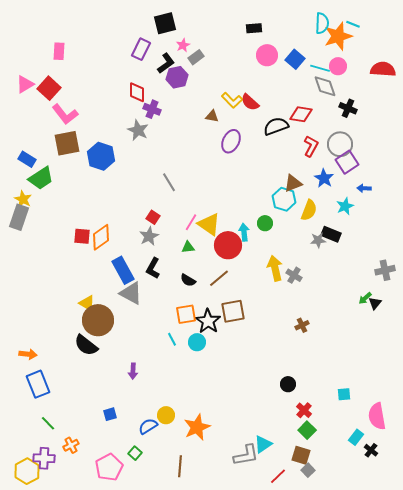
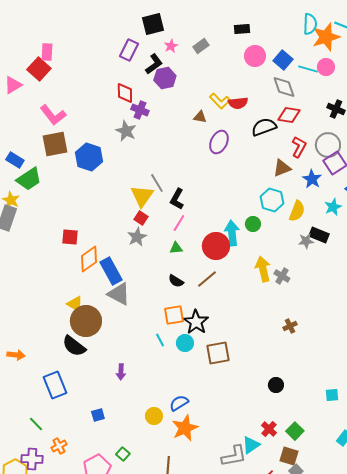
gray rectangle: (196, 57) -> (201, 46), moved
gray diamond: (325, 86) -> (284, 87), moved
red square: (49, 88) -> (39, 69), moved
red semicircle: (250, 102) -> (238, 103), turned -48
brown triangle: (293, 183) -> (282, 168), moved
yellow triangle: (209, 224) -> (142, 196), moved, turned 30
cyan arrow: (244, 232) -> (232, 233), size x1.4
orange diamond: (101, 237) -> (89, 259), moved
black L-shape: (153, 268) -> (177, 199), moved
brown square: (233, 311) -> (218, 353), moved
blue rectangle: (38, 384) -> (55, 385), moved
red cross: (304, 410) -> (269, 429), moved
blue semicircle: (148, 426) -> (179, 403), moved

